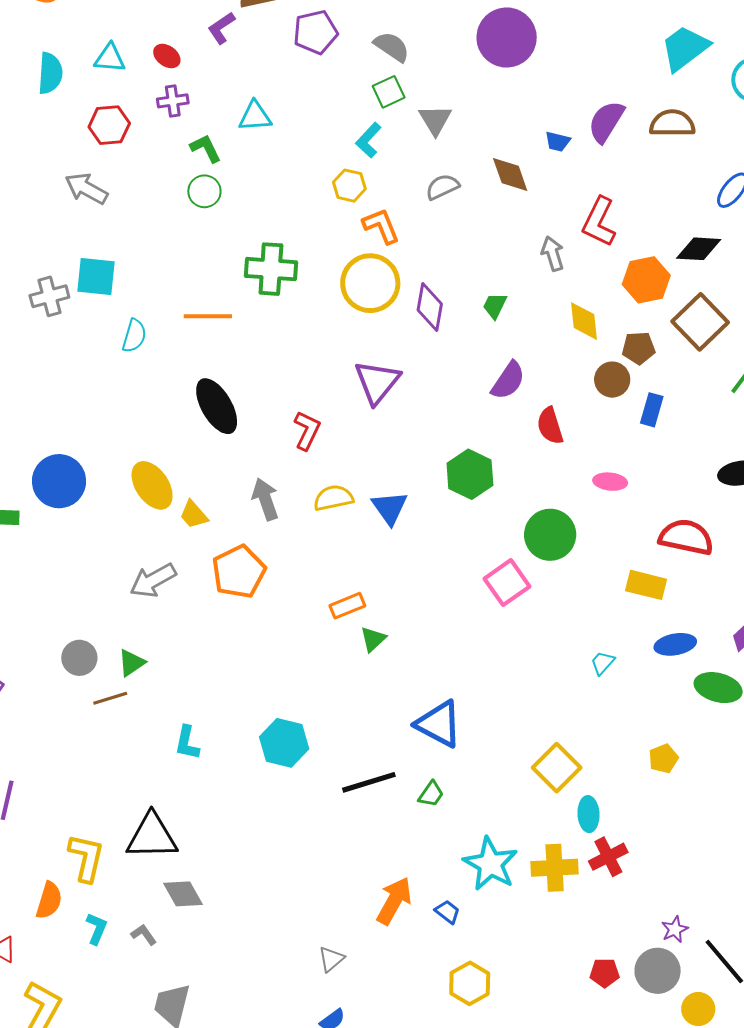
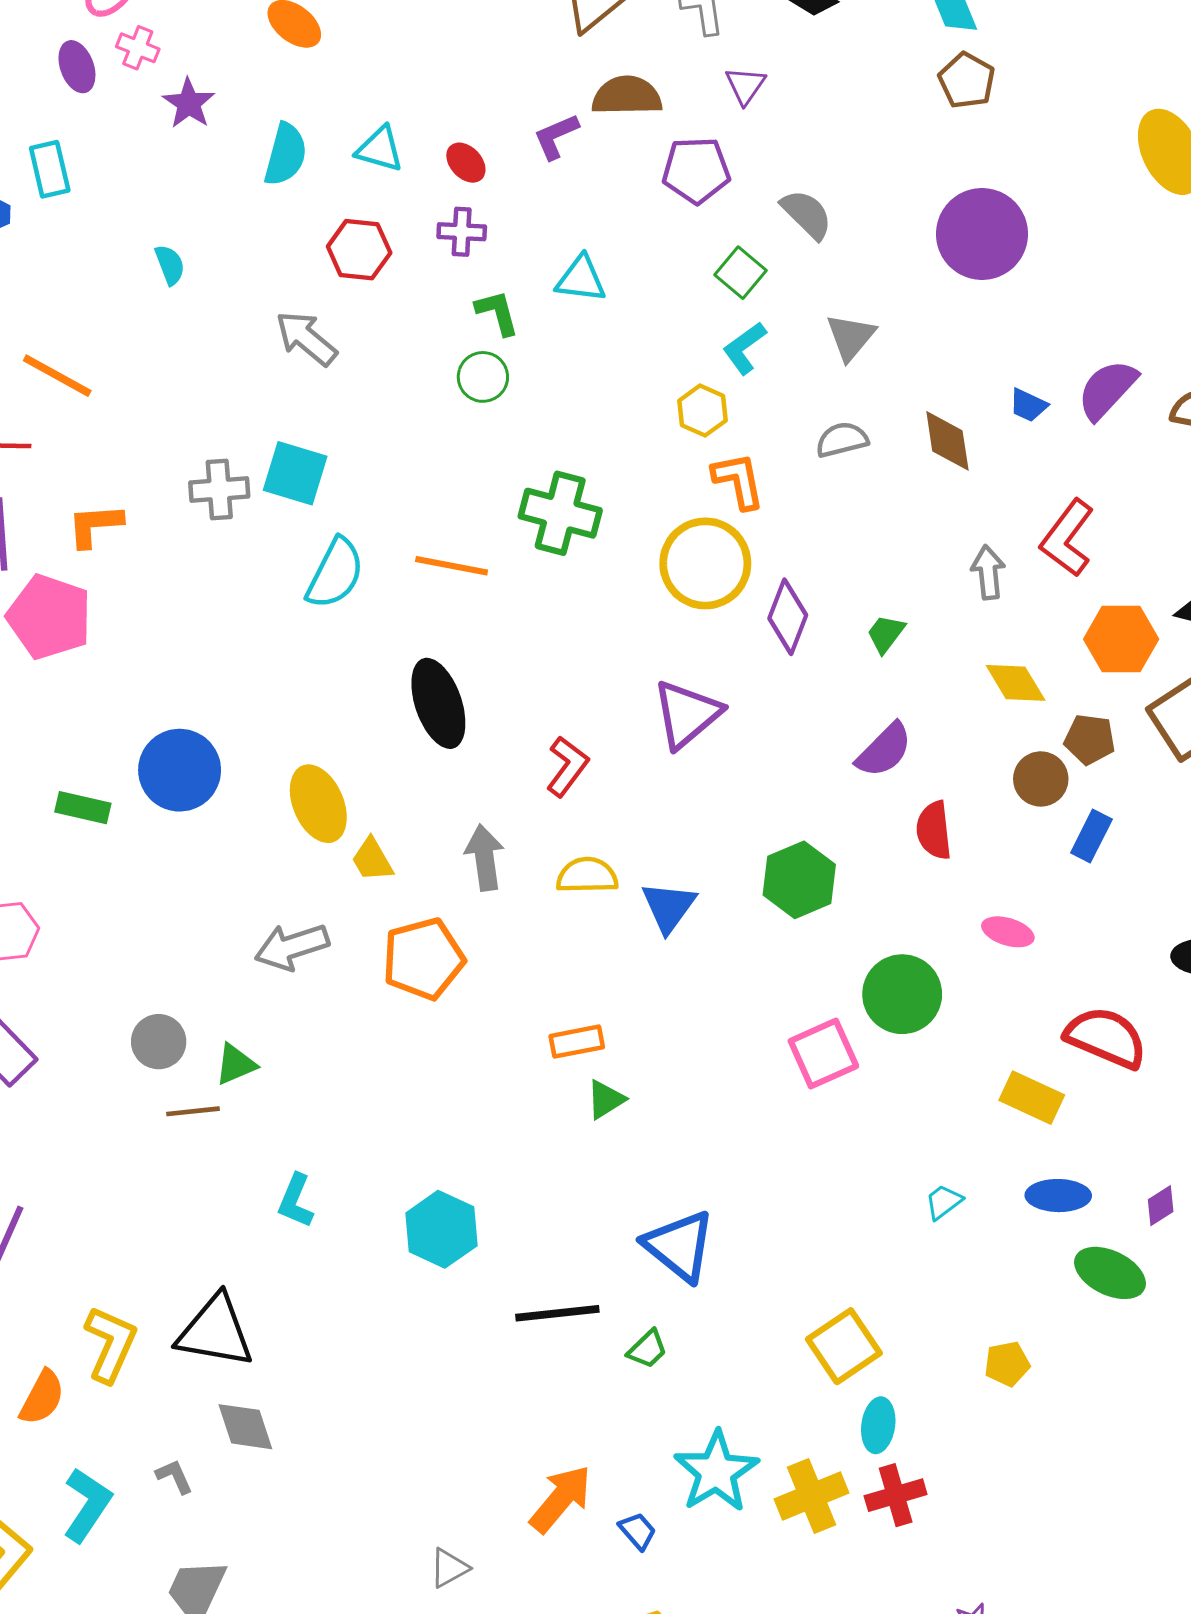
green square: (389, 92) -> (741, 273), moved, turned -36
yellow diamond: (584, 321) -> (1016, 683), turned -36
cyan semicircle: (134, 336) -> (335, 573), size x1.4
yellow cross: (555, 868) -> (811, 1496), turned -30
cyan L-shape: (97, 929) -> (87, 1505), moved, size x1.5

